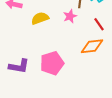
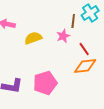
red line: (99, 24) -> (84, 49), moved

